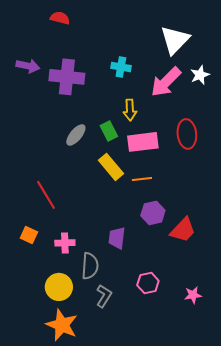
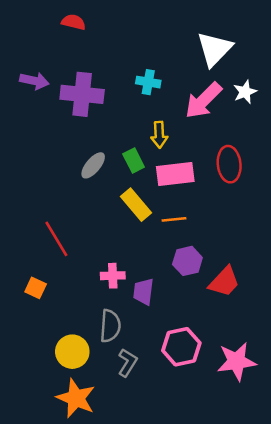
pink cross: (65, 243) -> (113, 276), moved
pink hexagon: (148, 283) -> (181, 347), size x1.4
pink star: (193, 295) -> (236, 361), size x1.8

